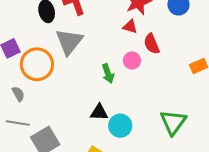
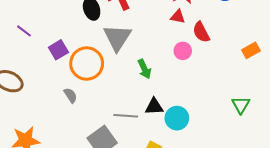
green arrow: (108, 73) -> (144, 69), moved
green triangle: (173, 122) -> (241, 105), moved, size x0.7
gray line: (18, 123) -> (126, 116), moved

